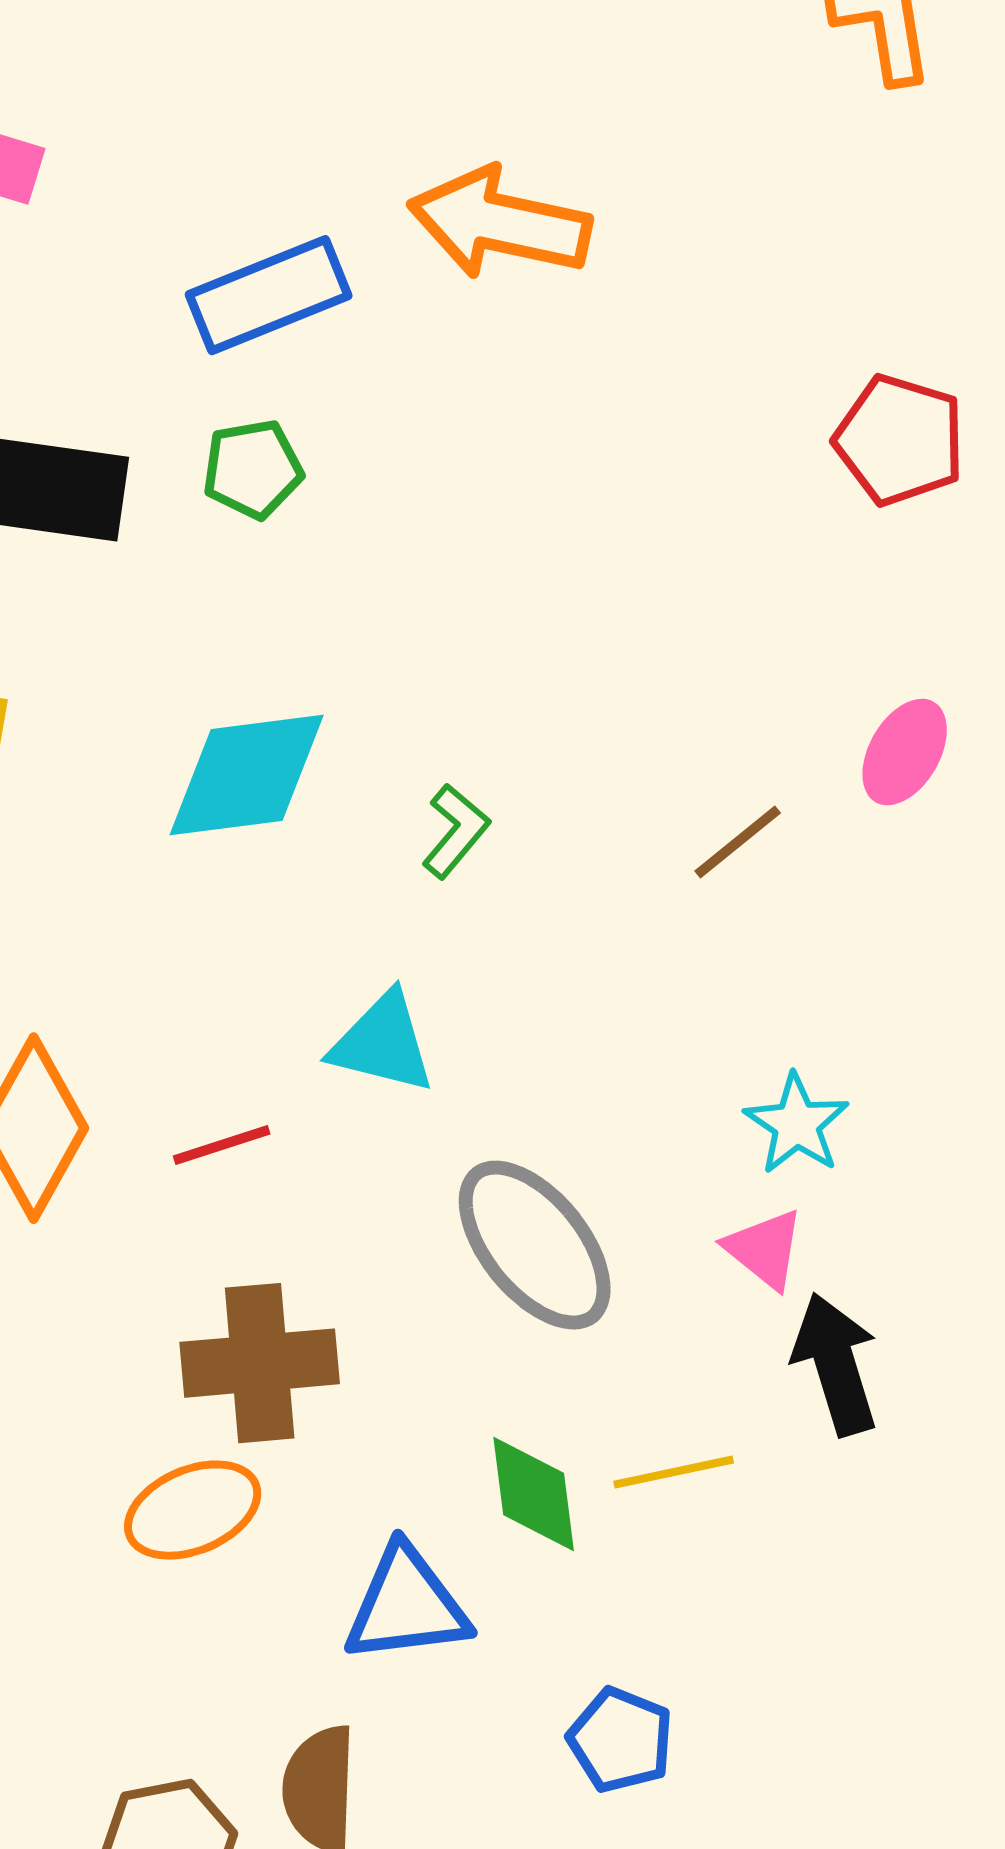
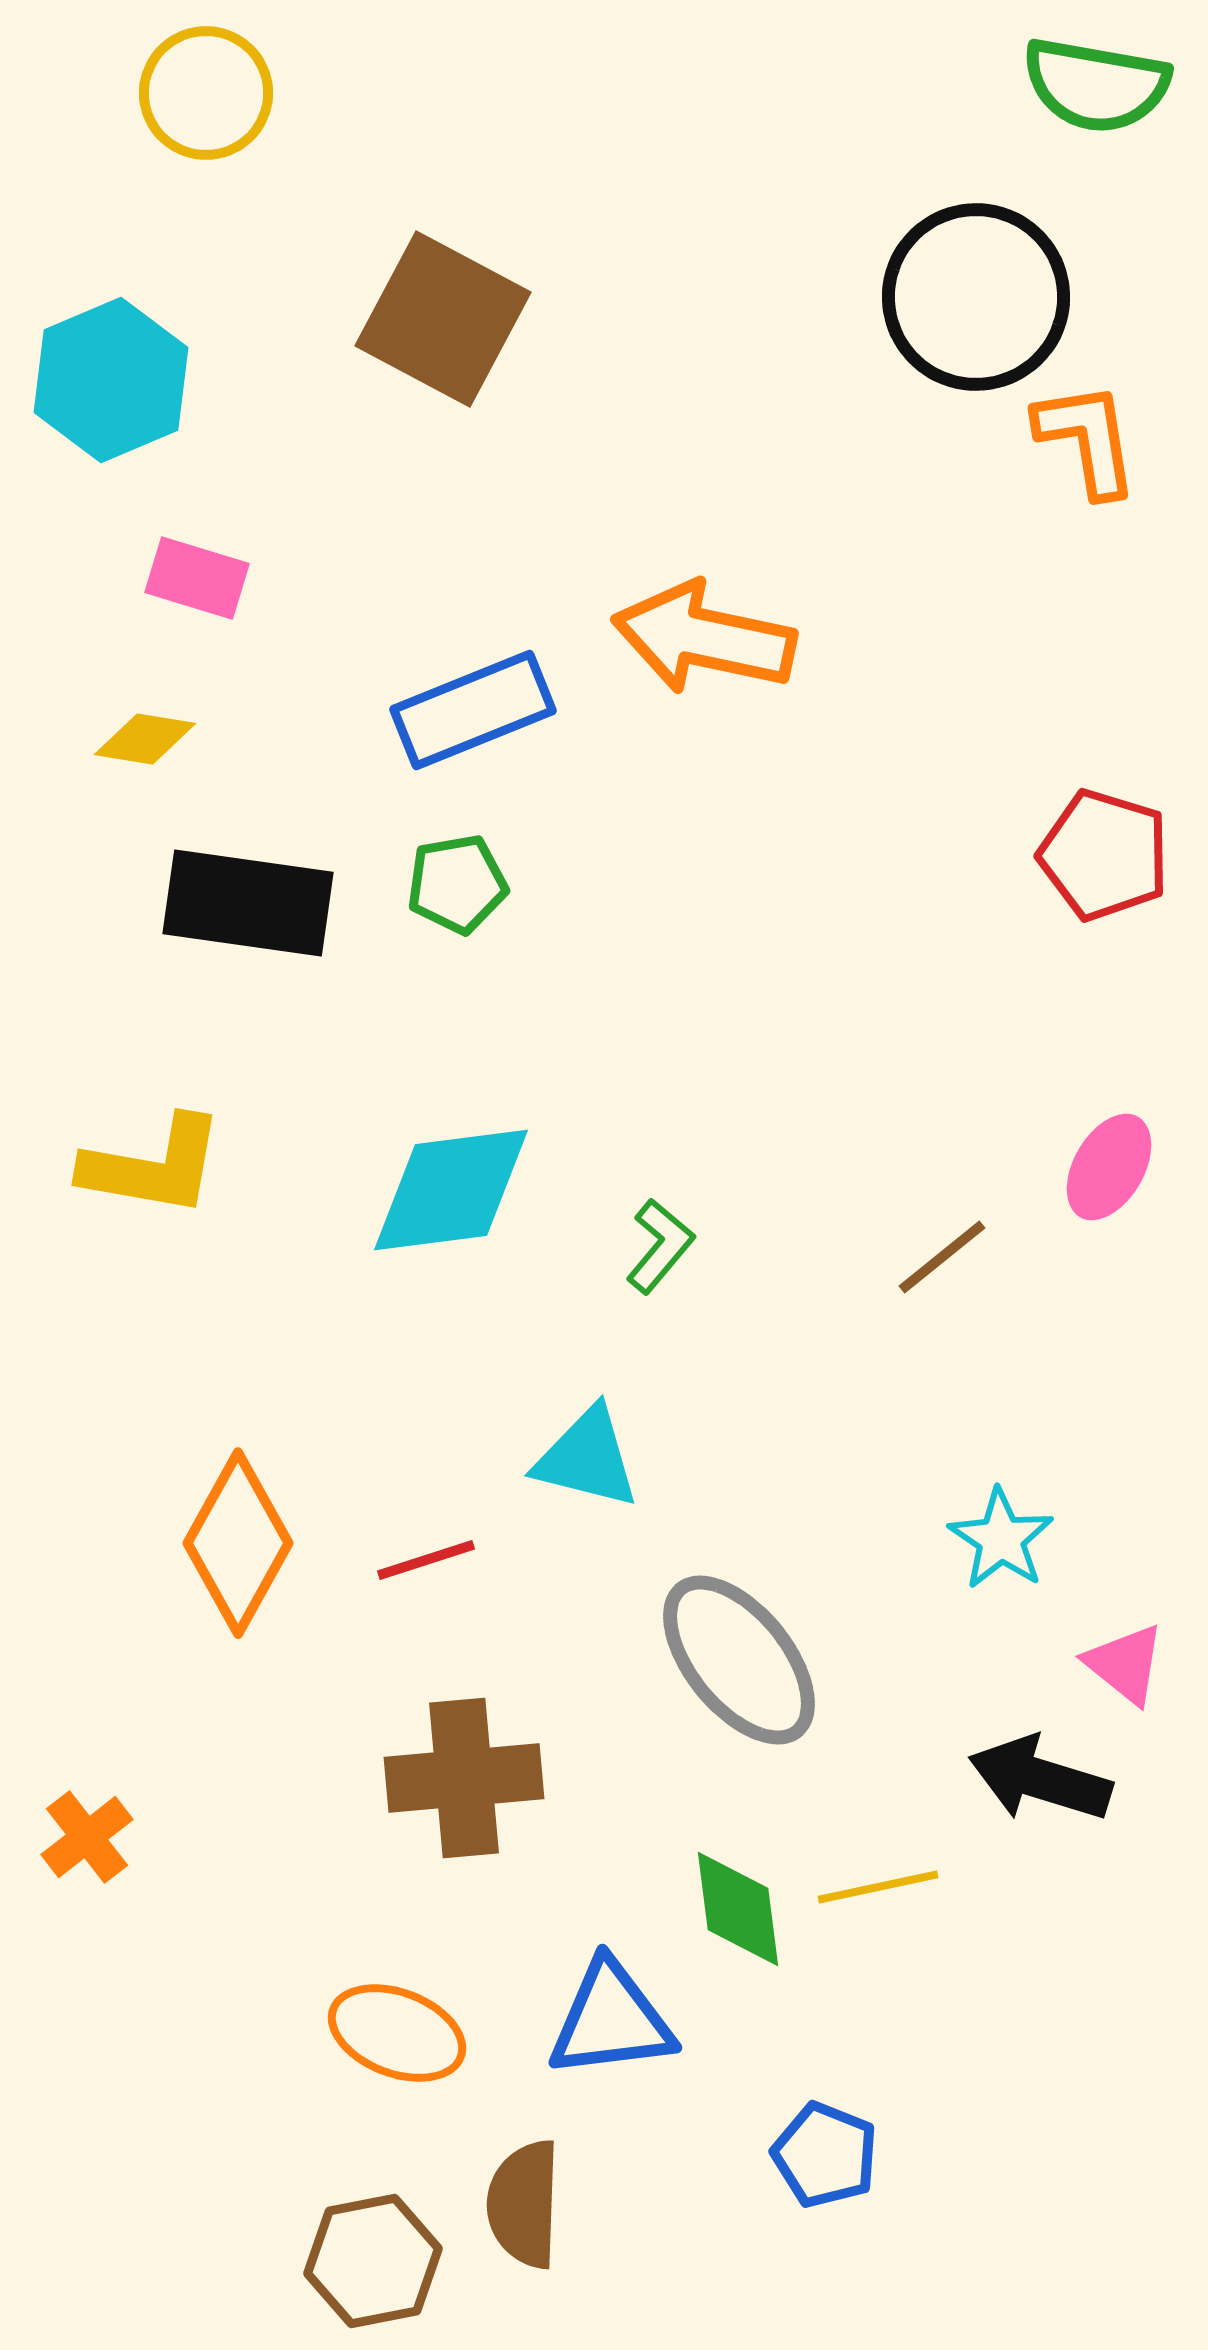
pink triangle: (765, 1249) -> (1125, 1664), moved
black arrow: (836, 1364) -> (1040, 1779), turned -56
orange ellipse: (193, 1510) -> (397, 2033), moved, turned 44

